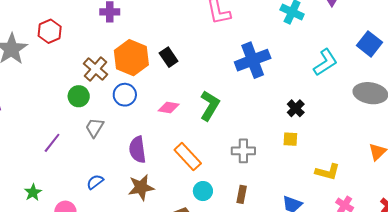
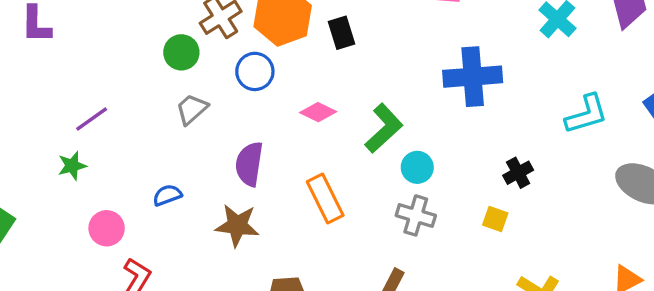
purple line: (52, 143) -> (92, 119), moved
cyan circle: (203, 191) -> (417, 167), moved
green star: (33, 192) -> (72, 166), moved

